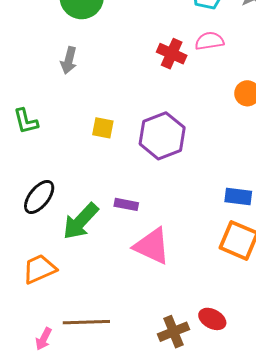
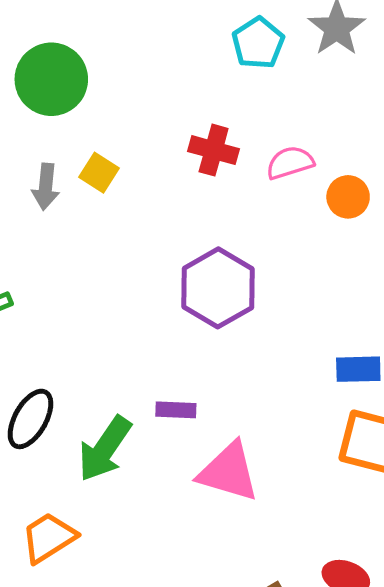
pink semicircle: (209, 41) -> (290, 163), moved
yellow square: (103, 128) -> (99, 173), moved, turned 30

